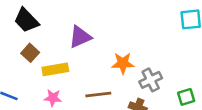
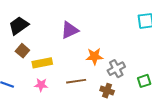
black trapezoid: (26, 20) -> (19, 26), turned 100
purple triangle: (80, 37) -> (70, 30), moved

